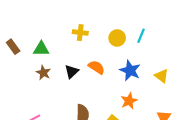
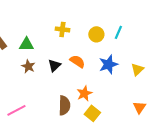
blue star: (130, 70) -> (108, 64), turned 30
yellow triangle: (162, 76) -> (137, 69), turned 40
orange star: (129, 101) -> (84, 93), moved

